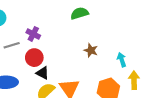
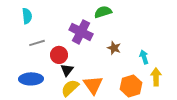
purple cross: (33, 34) -> (81, 32), moved, size x1.6
black triangle: (42, 73) -> (67, 70), turned 40

